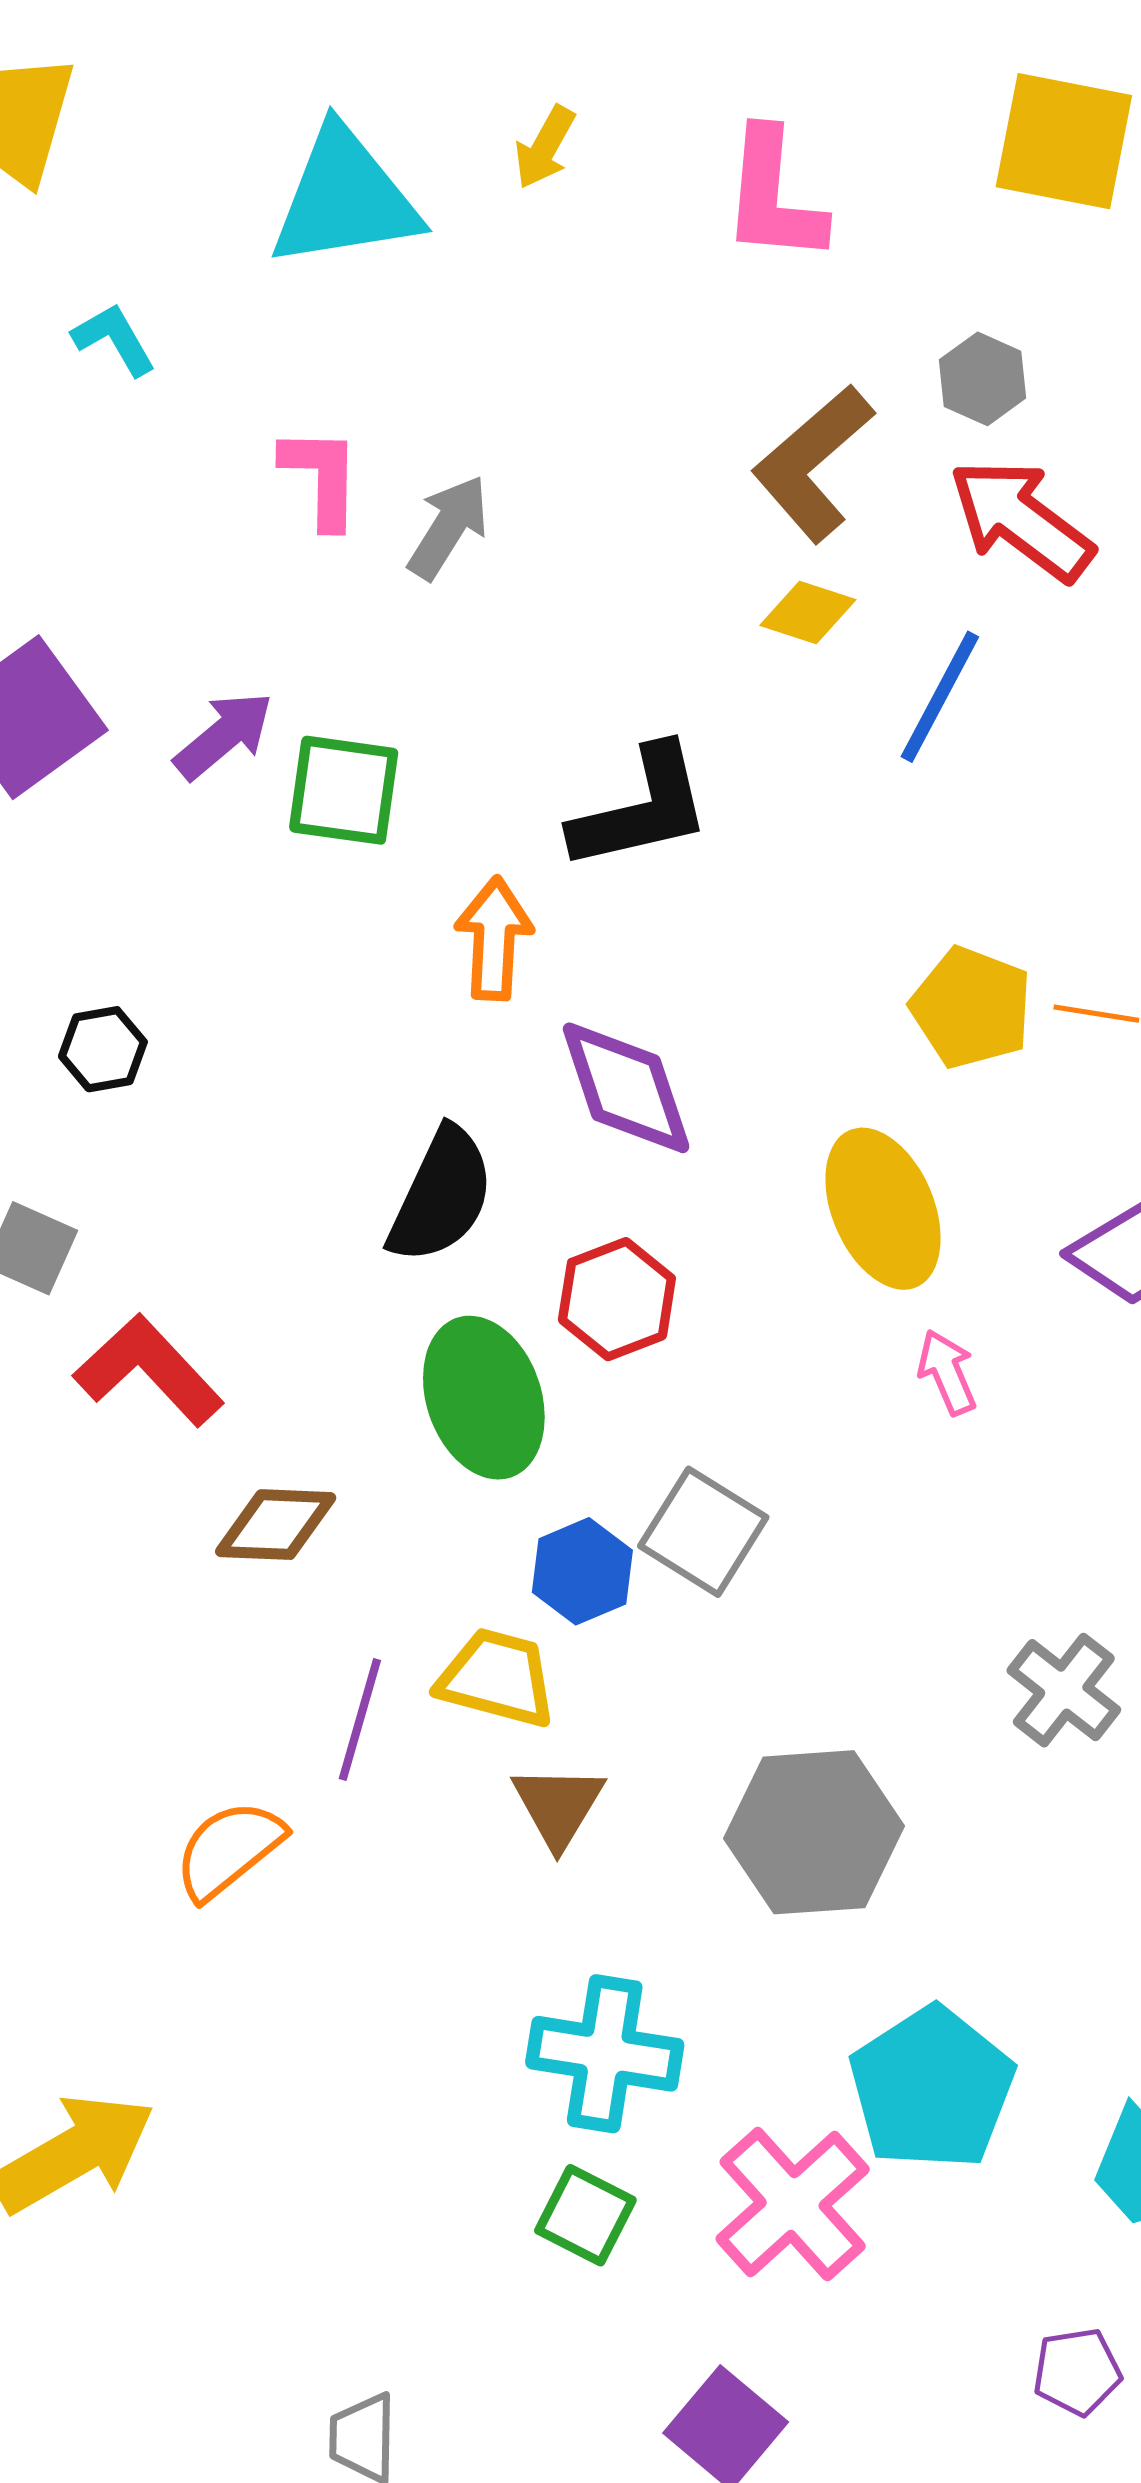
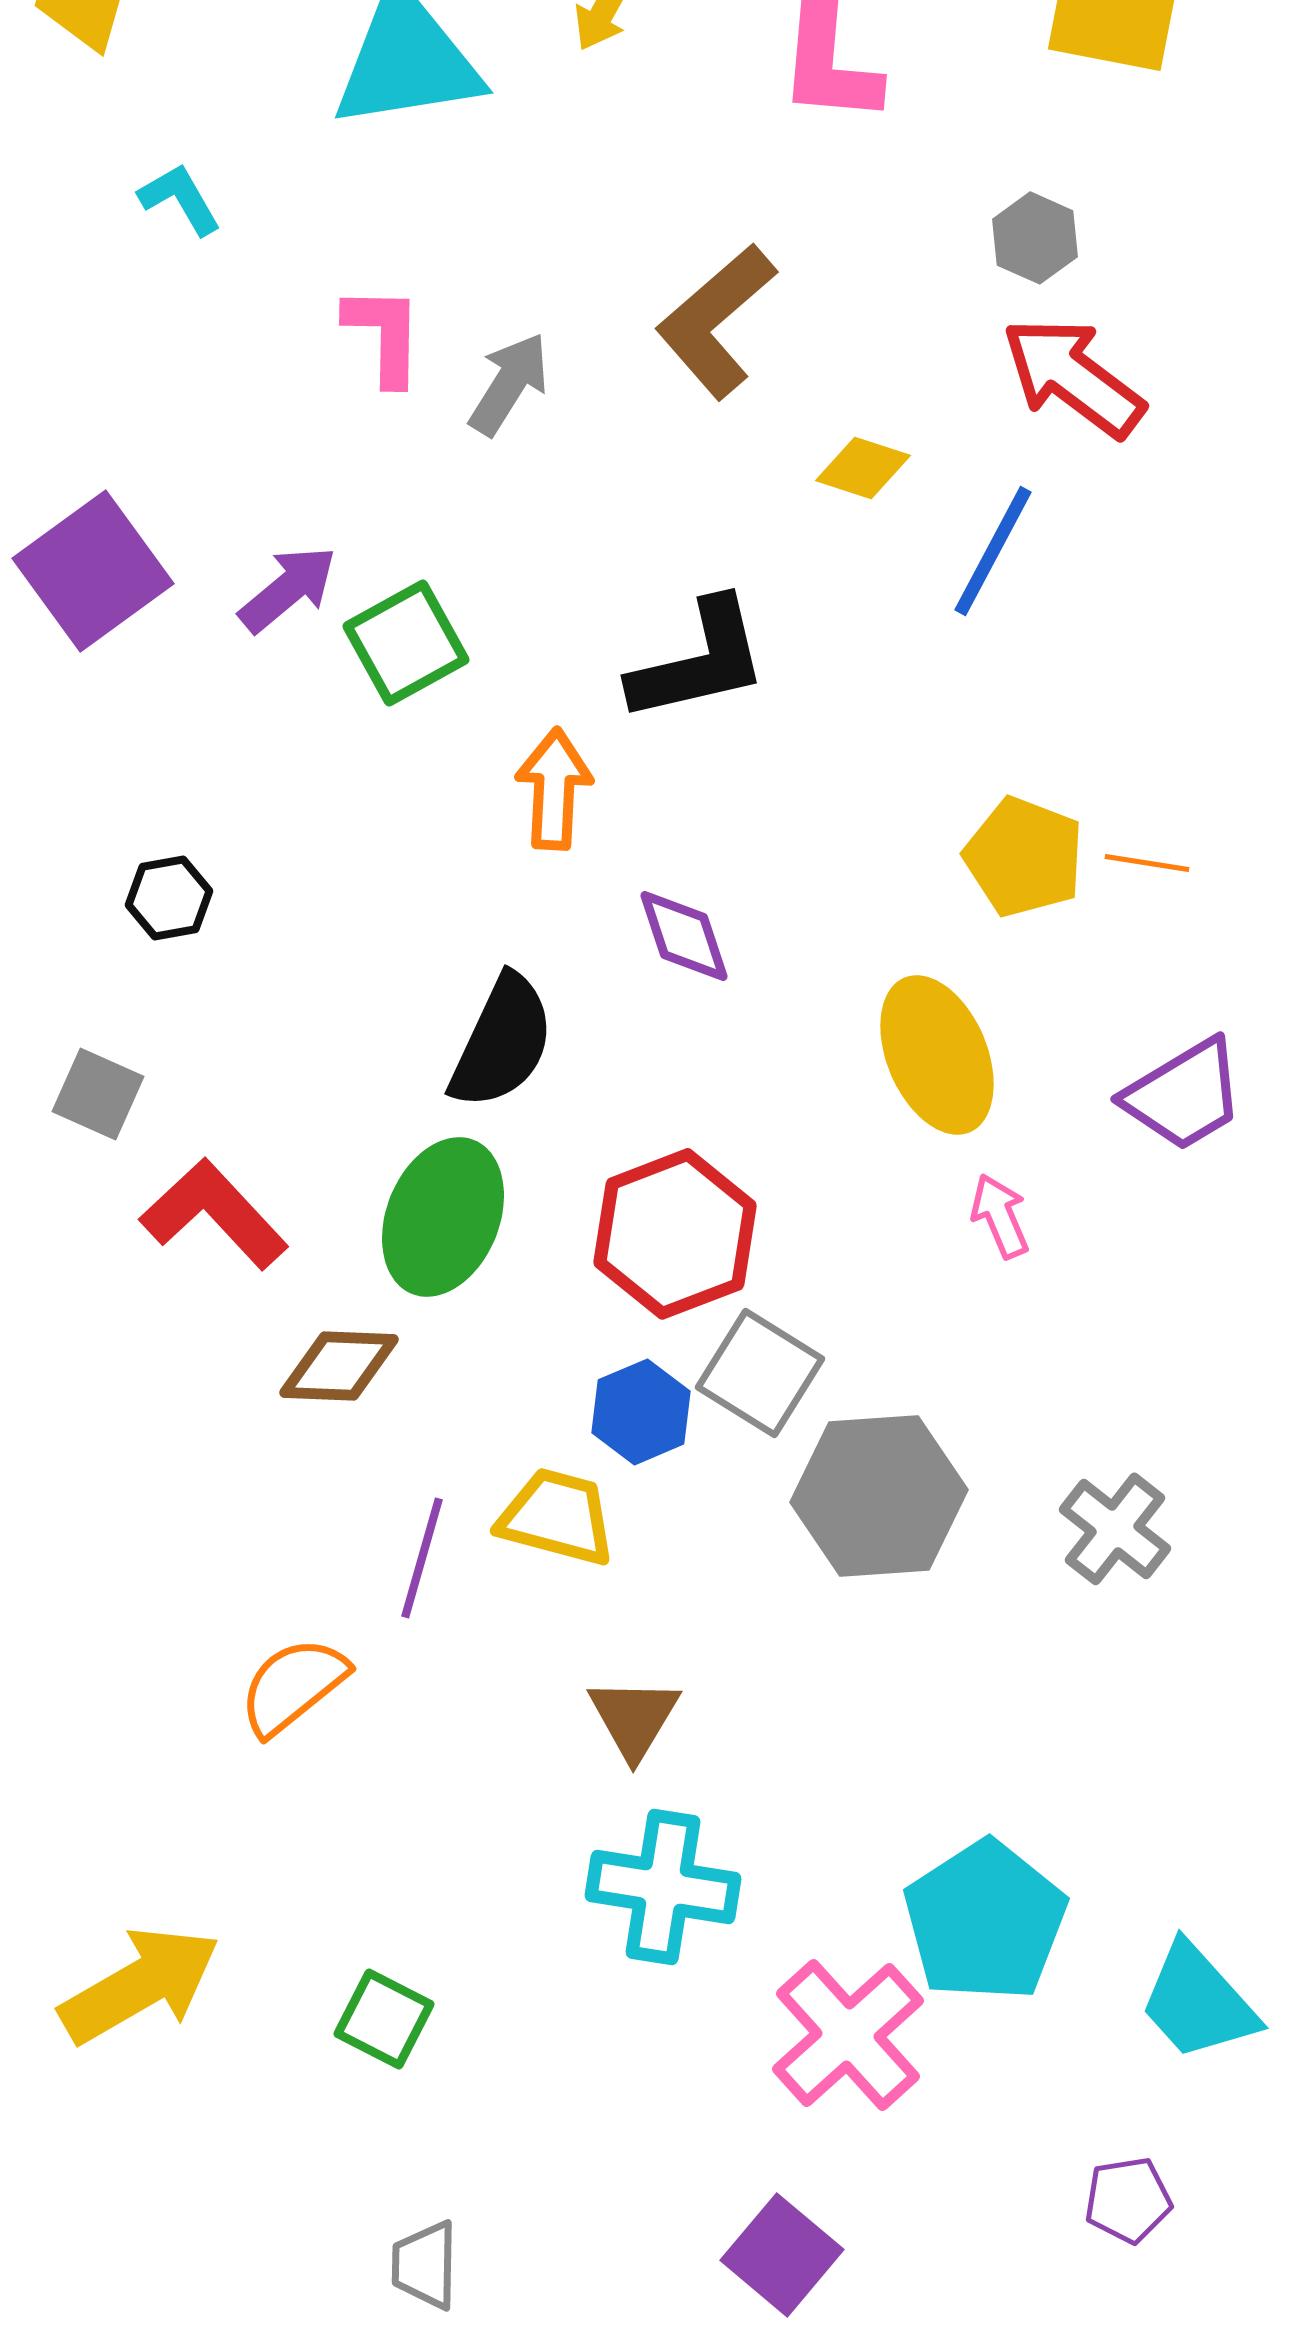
brown L-shape: (813, 463) -> (716, 321), moved
green square: (344, 790) -> (406, 643), turned -37
purple diamond: (626, 1088) -> (684, 936), size x0.7
red hexagon: (617, 1299) -> (675, 1234), moved, size x1.4
green ellipse: (484, 1398) -> (443, 1217), moved, turned 41
brown triangle: (558, 1806) -> (634, 1718), moved
gray hexagon: (814, 1832) -> (879, 1496), moved
green square: (585, 2215) -> (384, 2019), moved

